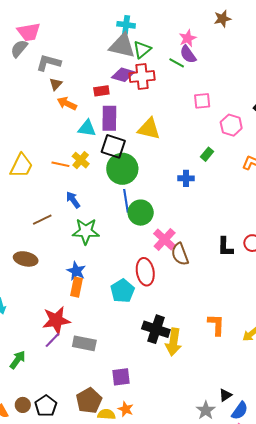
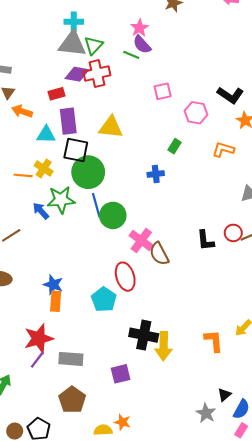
green star: (86, 231) -> (61, 200), moved
orange L-shape: (216, 325) -> (214, 341), moved
purple square: (121, 377) -> (121, 374), moved
brown pentagon: (89, 401) -> (72, 400), moved

